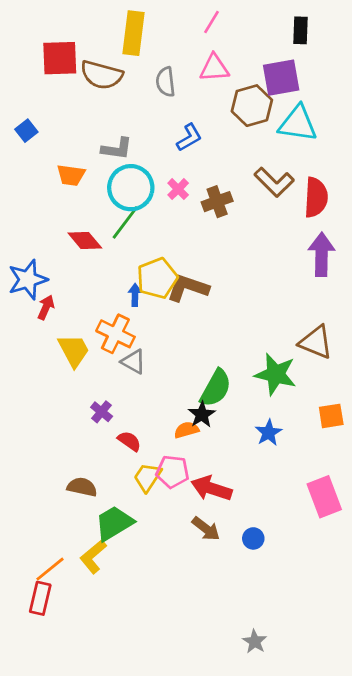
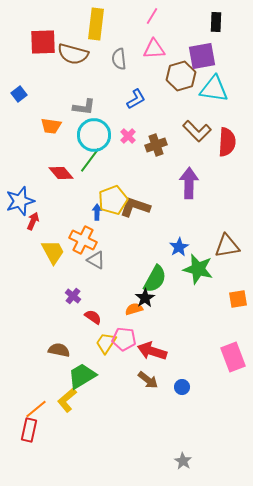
purple arrow: (321, 254) -> (189, 183), moved
brown triangle: (316, 342) -> (227, 246), turned -32
blue star: (269, 433) -> (179, 247), moved

